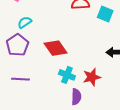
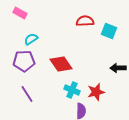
purple pentagon: (17, 45) -> (24, 61), turned 30
purple line: (20, 79) -> (27, 94), turned 54

